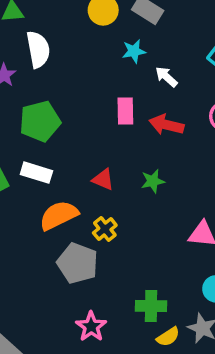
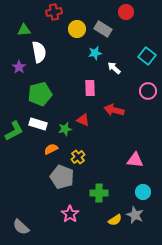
red arrow: (166, 125) -> (114, 110), moved
red triangle: (103, 179) -> (83, 120), moved
green star: (153, 181) -> (65, 129), moved
orange semicircle: (59, 215) -> (51, 149), size x0.6
green cross: (151, 306) -> (99, 193), moved

